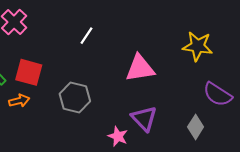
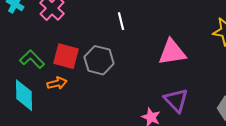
white line: (86, 36) -> (121, 21), turned -48
gray hexagon: (75, 98) -> (99, 60), moved

